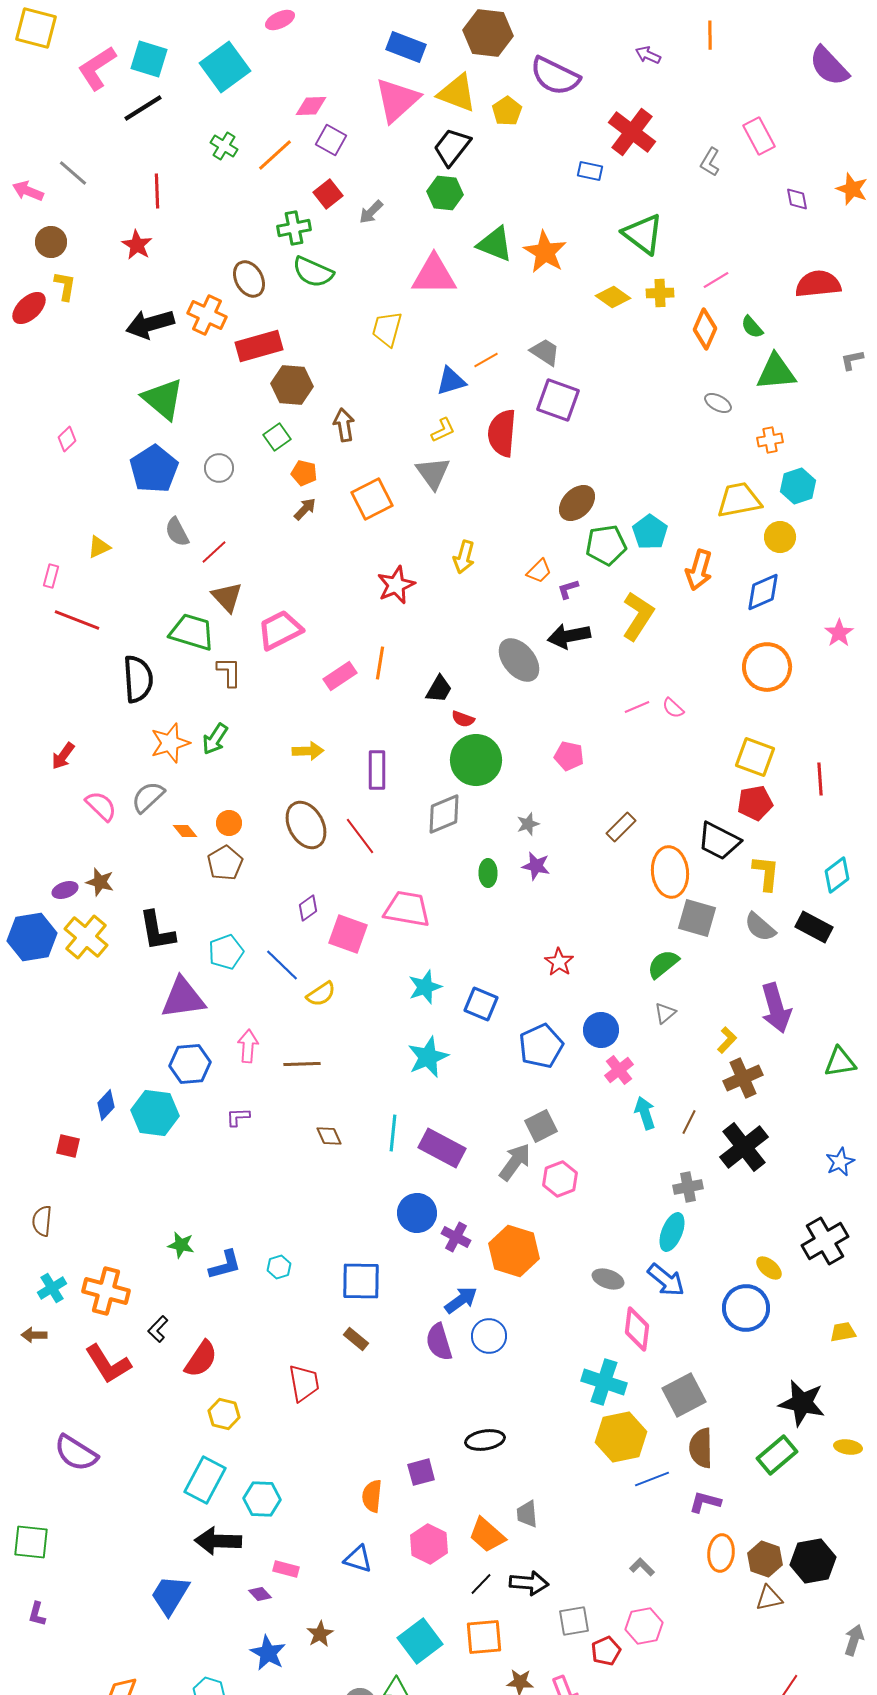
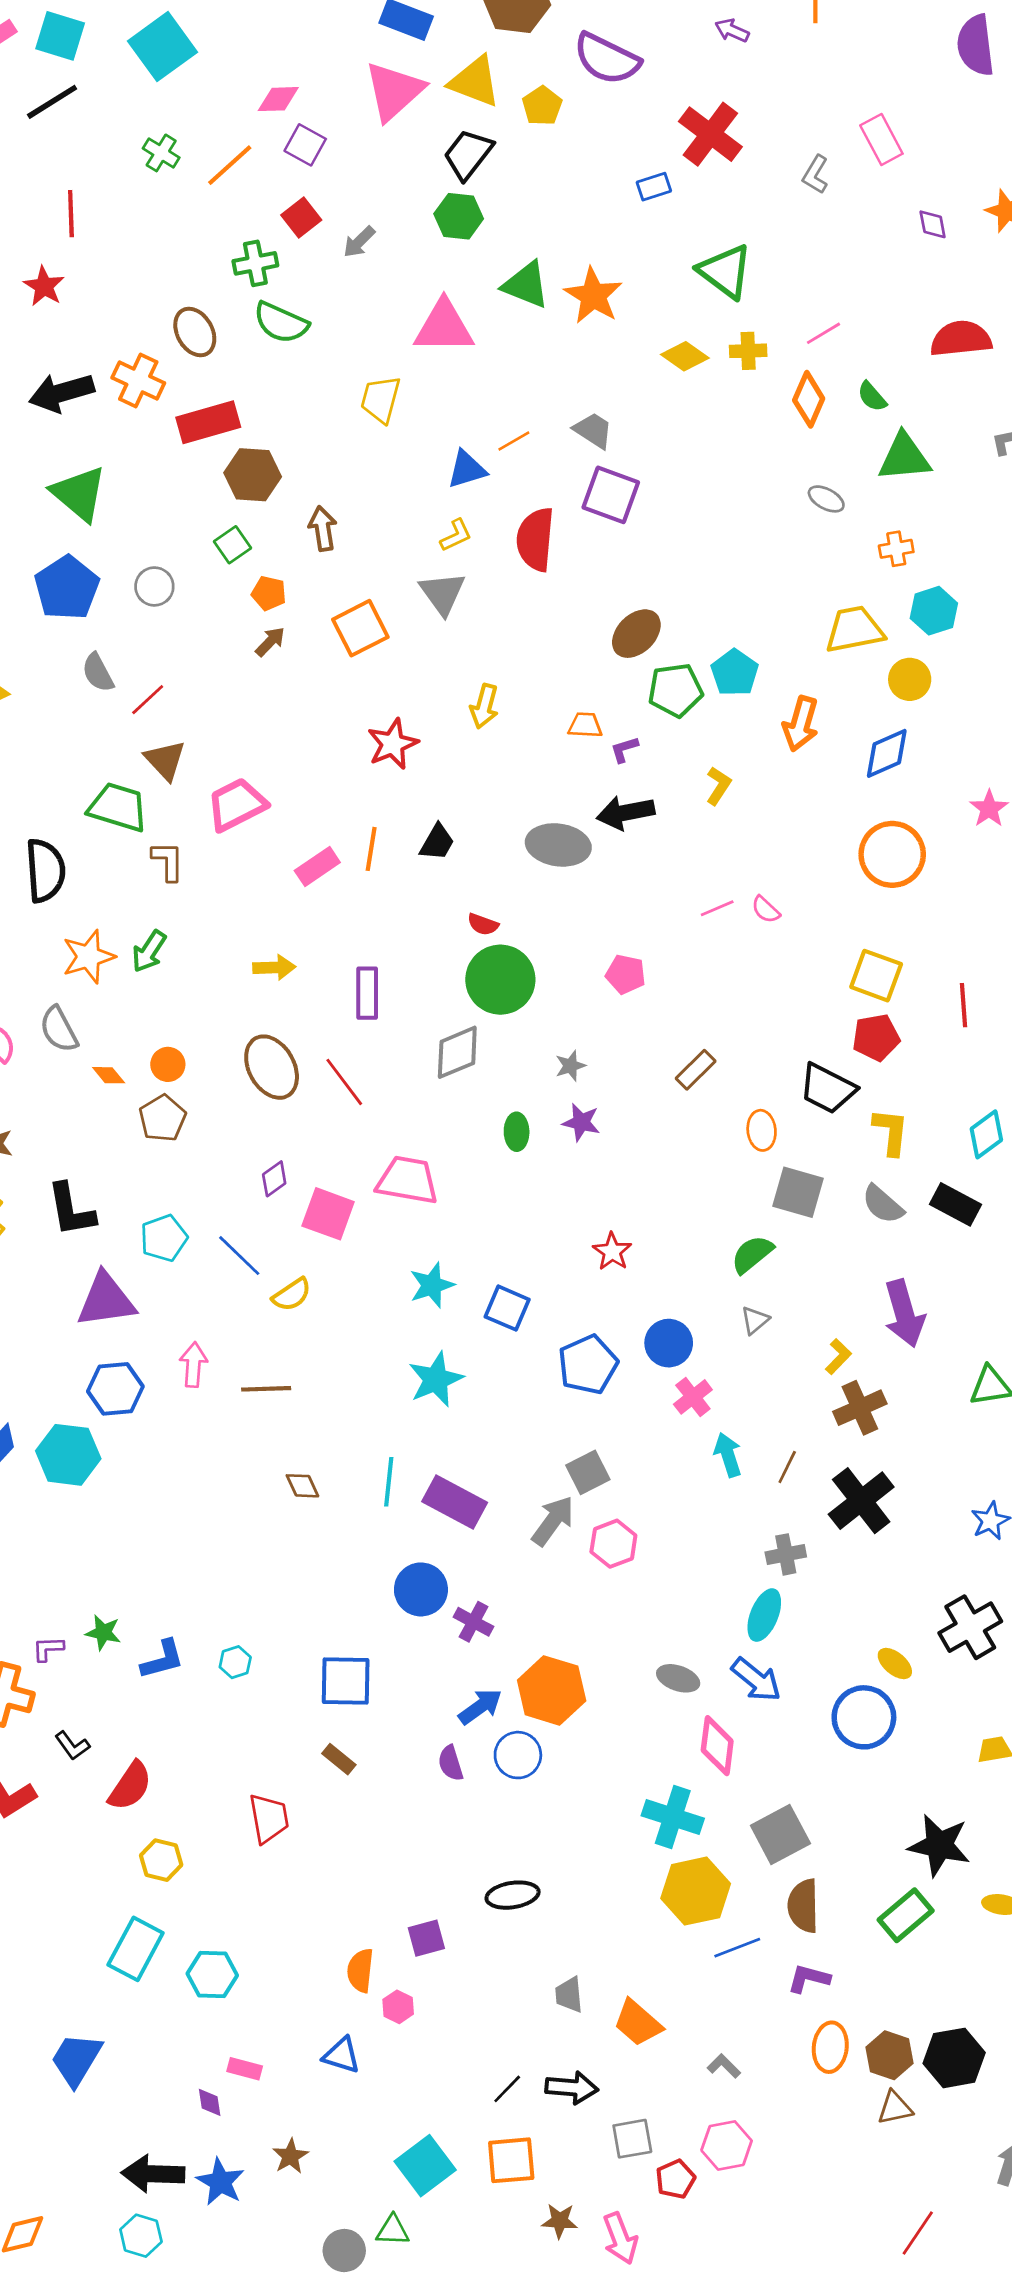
purple semicircle: (829, 66) -> (976, 45), turned 36
blue rectangle: (590, 171) -> (654, 187), turned -30
orange trapezoid: (539, 571) -> (585, 725), turned -132
yellow L-shape: (638, 616) -> (718, 786), size x0.6
gray ellipse: (519, 660) -> (558, 845), turned -42
black trapezoid: (439, 689) -> (437, 842), moved
gray semicircle: (148, 797) -> (59, 1029), turned -75
orange ellipse: (670, 872) -> (762, 1130), size x0.6
purple L-shape: (238, 1117) -> (48, 1649), moved
orange hexagon: (514, 1251) -> (552, 1690), moved
black L-shape: (158, 1329) -> (72, 1746), turned -80
purple semicircle: (439, 1342) -> (451, 1763), size x0.7
orange trapezoid: (487, 1535) -> (638, 2023), moved
black arrow: (218, 1541) -> (153, 2174), moved
pink hexagon: (429, 1544) -> (398, 2007), moved, size x0.6
purple diamond: (260, 1594) -> (210, 2102), turned 35
blue trapezoid: (170, 1595) -> (76, 2059), moved

